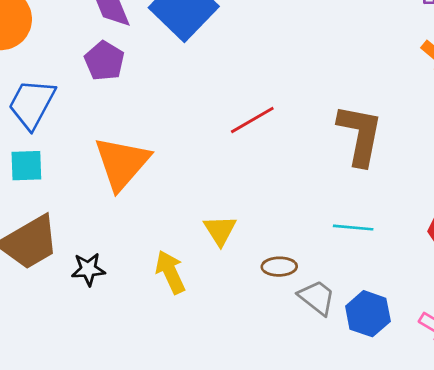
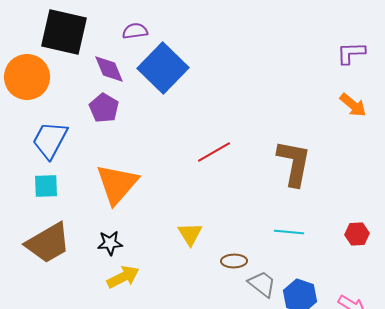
black star: (88, 269) -> (110, 243), moved
yellow arrow: (170, 272) -> (123, 277), moved, turned 88

